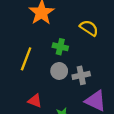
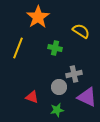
yellow line: (26, 59) -> (18, 48), moved
gray circle: (59, 71) -> (59, 87), moved

